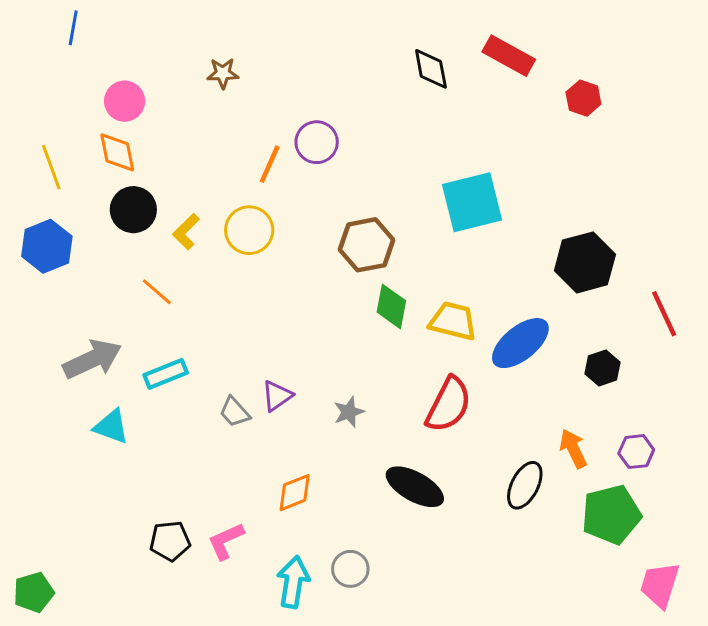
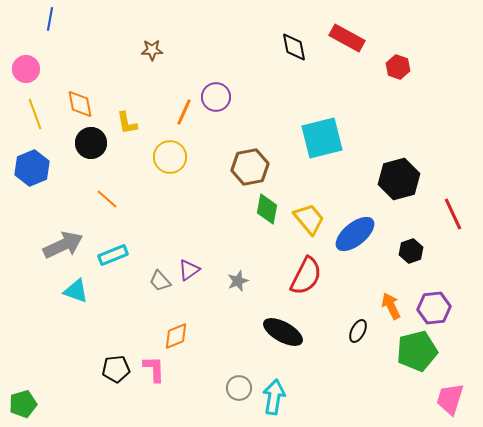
pink circle: (125, 101) -> (26, 69), moved
yellow L-shape: (186, 232) -> (127, 123), moved, turned -55
yellow trapezoid: (453, 321) -> (309, 219), turned 36
purple hexagon: (636, 452) -> (434, 308), size x1.4
black ellipse: (525, 485) -> (358, 331), size x0.7
orange diamond: (295, 493) -> (176, 336), moved
pink L-shape: (226, 541) -> (154, 369), turned 112
cyan arrow: (293, 582) -> (274, 397), moved

